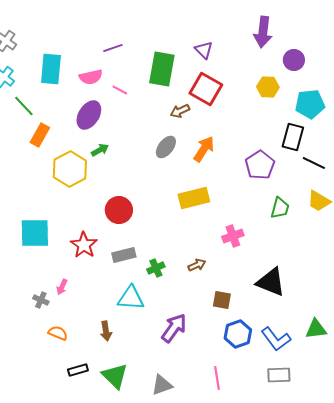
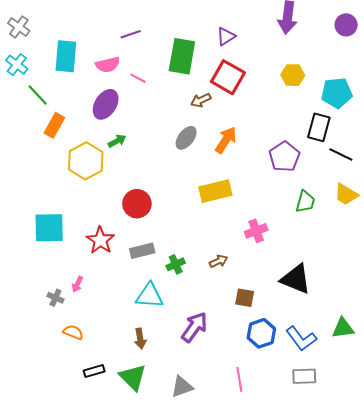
purple triangle: (204, 50) -> (226, 36), turned 42
purple circle: (294, 60) -> (346, 25), moved
brown arrow: (106, 331) -> (140, 339), moved

